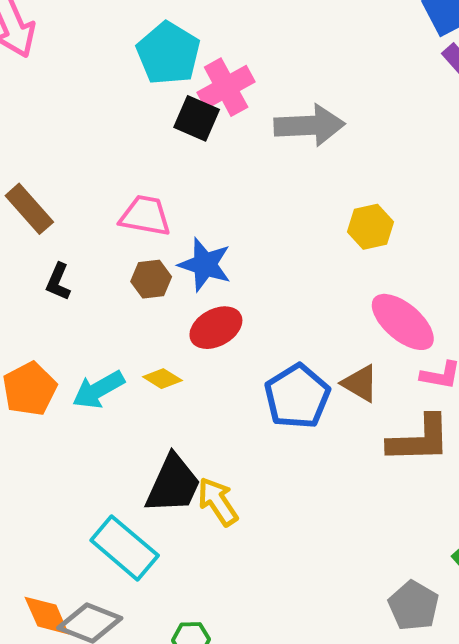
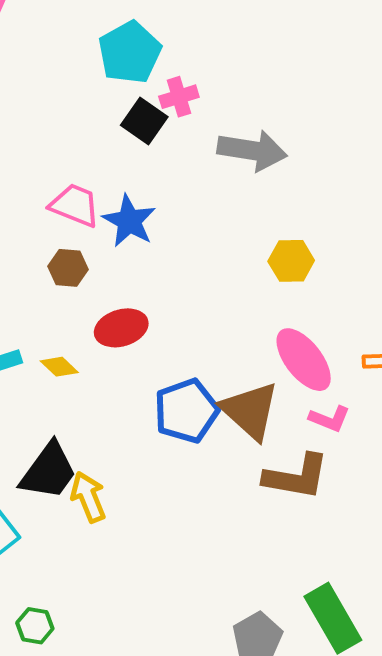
pink cross: (226, 87) -> (179, 97), size x0.7
blue star: (205, 265) -> (129, 221), moved
brown triangle: (360, 383) -> (250, 411), size x1.6

